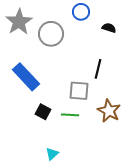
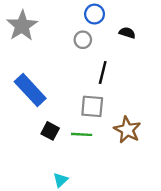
gray circle: (51, 34) -> (83, 40), moved, size x0.6
black line: (98, 69) -> (103, 72), moved

